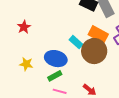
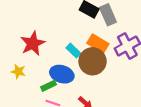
red star: (24, 27) -> (33, 43), moved, size x1.6
blue ellipse: (56, 59) -> (62, 74), moved

